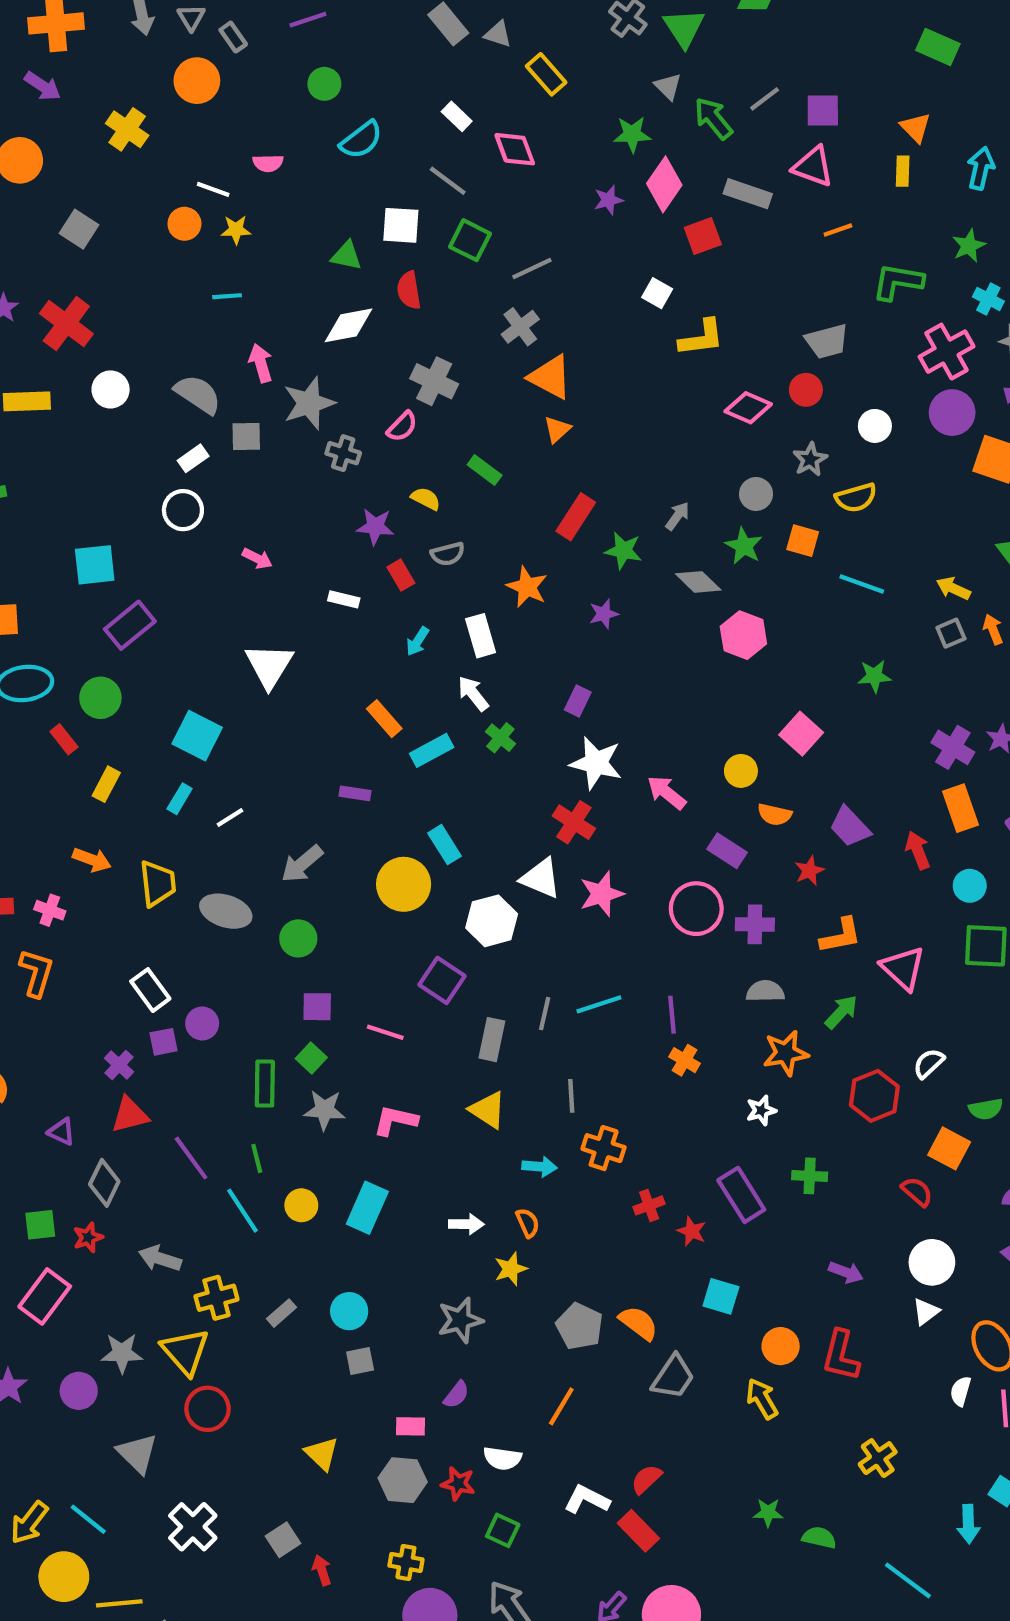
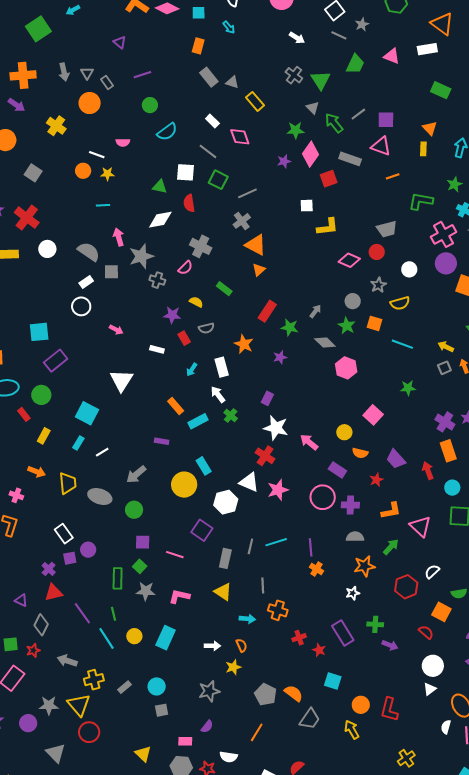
white square: (657, 293) -> (307, 206), turned -32
purple arrow: (846, 1272) -> (390, 645), moved

